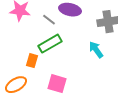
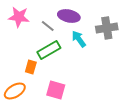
cyan arrow: (96, 50) -> (79, 39), moved

